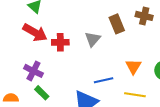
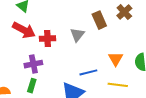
brown cross: (144, 16) -> (124, 12), turned 35
purple cross: (33, 71) -> (33, 64), moved, turned -36
green rectangle: (42, 93) -> (32, 86), turned 64

